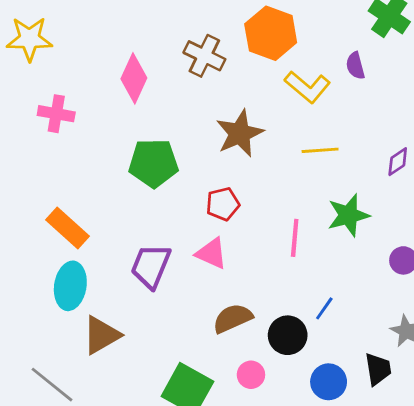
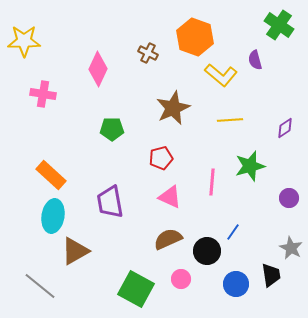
brown cross: (204, 56) -> (148, 53), size x0.7
green pentagon: (154, 163) -> (112, 129), size x0.7
pink triangle: (211, 253) -> (170, 197), moved
purple trapezoid: (151, 266) -> (110, 202), turned -32

